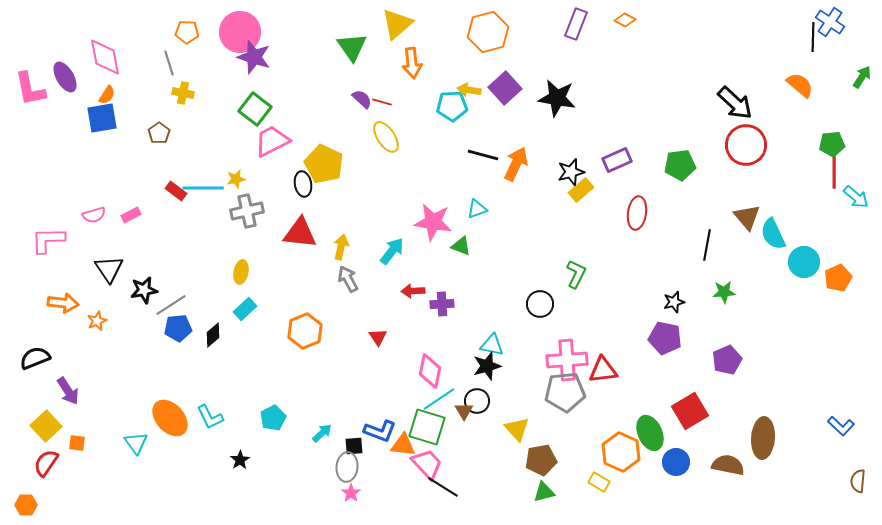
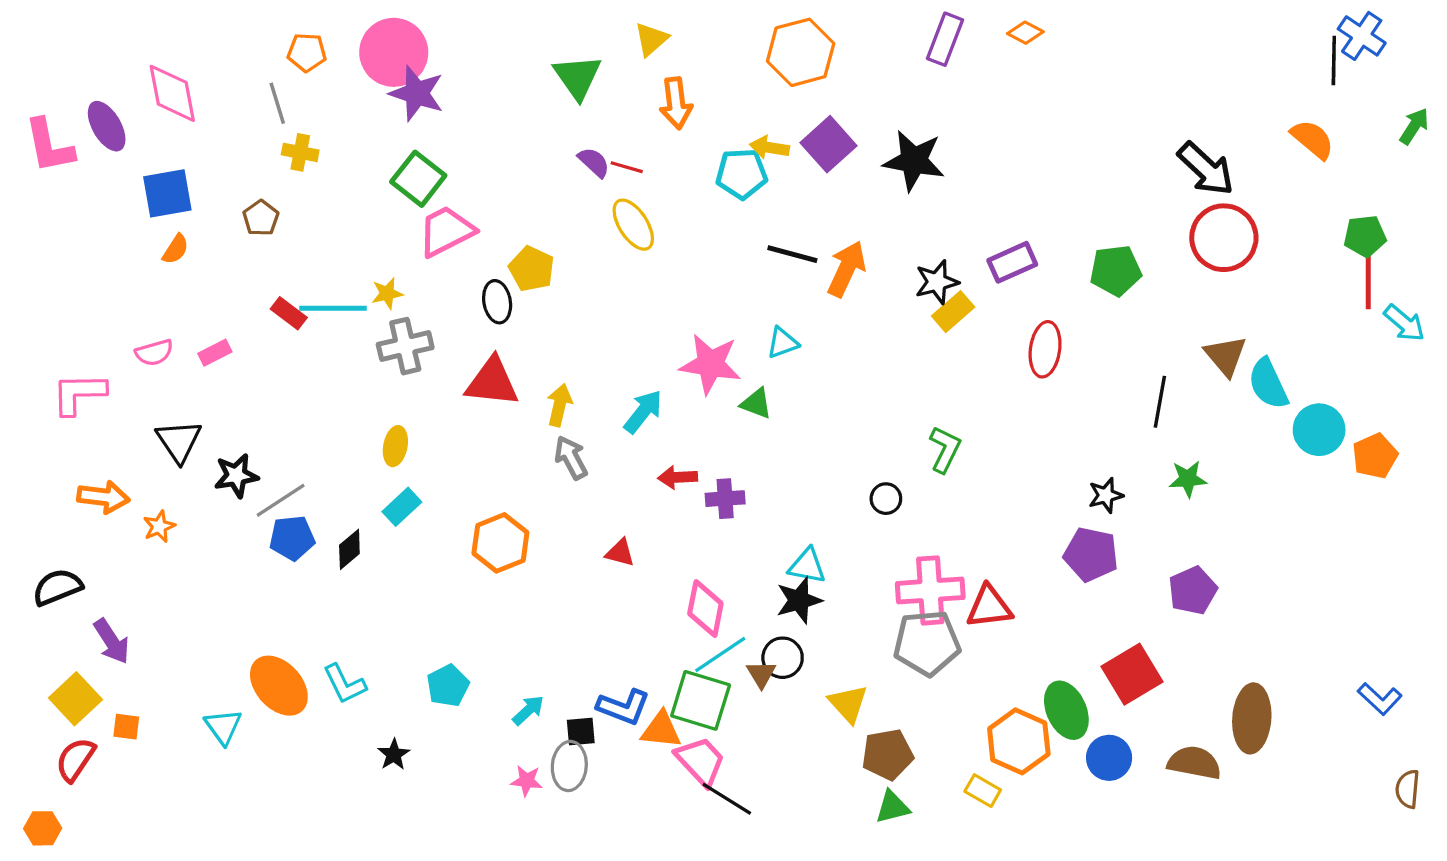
yellow triangle: (397, 24) -> (651, 39), size x0.7
orange semicircle: (107, 95) -> (176, 249), moved
yellow pentagon: (324, 164) -> (532, 269), size x0.7
black circle: (540, 304) -> (886, 499), size x0.7
red triangle: (378, 337) -> (620, 553), turned -42
pink star: (351, 493) -> (527, 781), moved, turned -30

